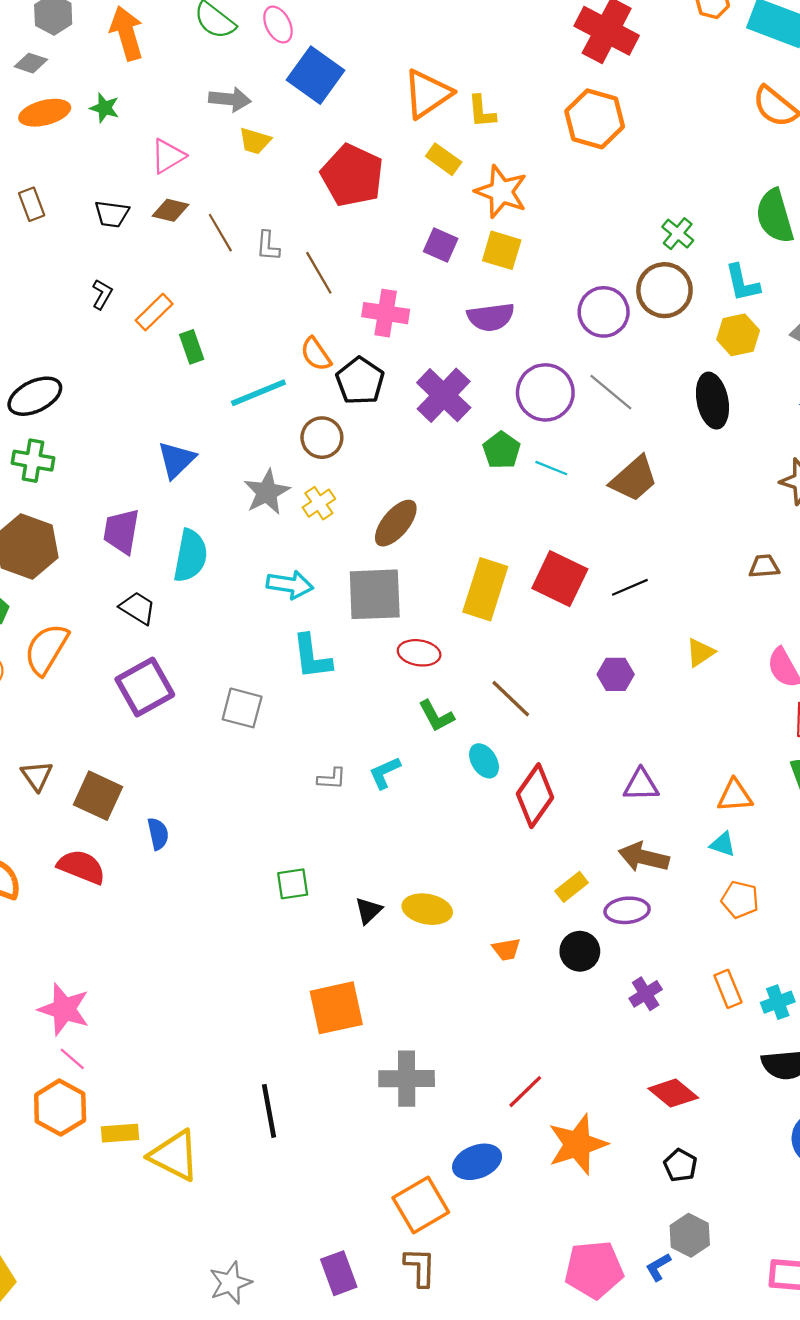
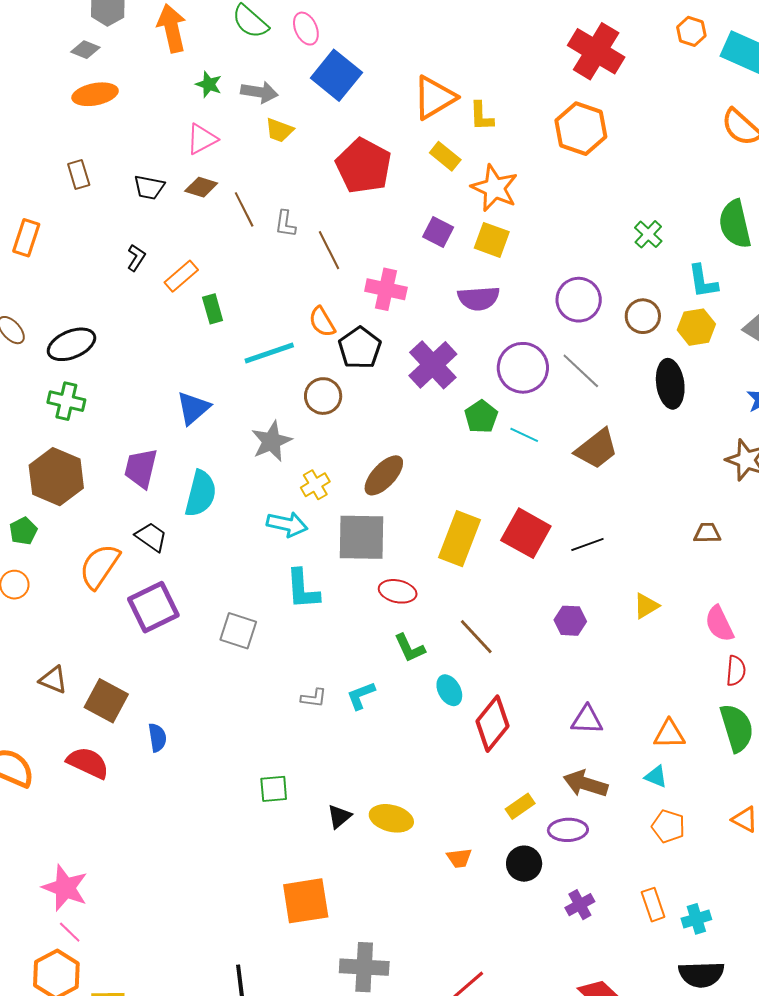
green star: (105, 108) -> (209, 84), moved
brown circle: (664, 290) -> (643, 316), moved, size x0.7
yellow cross: (319, 503) -> (315, 485), moved
orange semicircle: (46, 649) -> (100, 566), moved
brown triangle: (37, 776) -> (53, 680), turned -36

